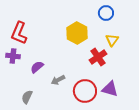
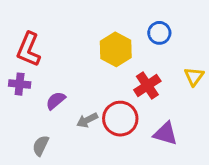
blue circle: (106, 13) -> (159, 33), moved
yellow triangle: (112, 40) -> (194, 76), moved
red circle: (85, 91) -> (120, 119), moved

